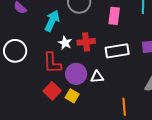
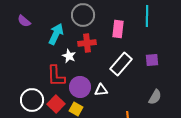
red cross: (86, 42) -> (87, 43), moved
white circle: (15, 51) -> (32, 100), moved
white rectangle: (117, 51) -> (121, 64), turned -40

